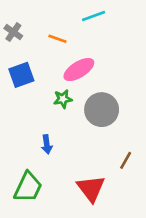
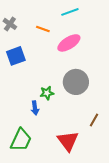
pink ellipse: (79, 70) -> (69, 43), moved
green star: (63, 99) -> (47, 93), moved

